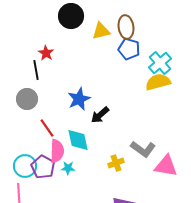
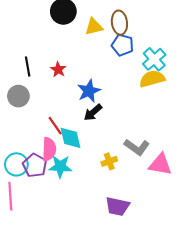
red star: (46, 53) -> (58, 70), moved
blue star: (79, 99) -> (89, 91), moved
red line: (47, 128) -> (55, 126), moved
cyan star: (68, 168) -> (60, 166), size x1.6

